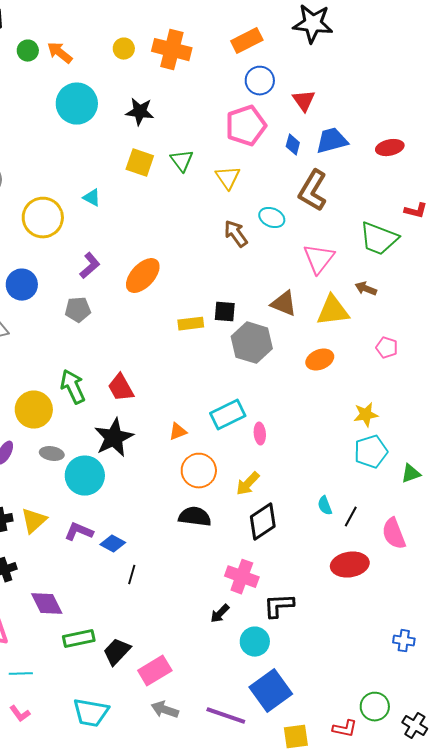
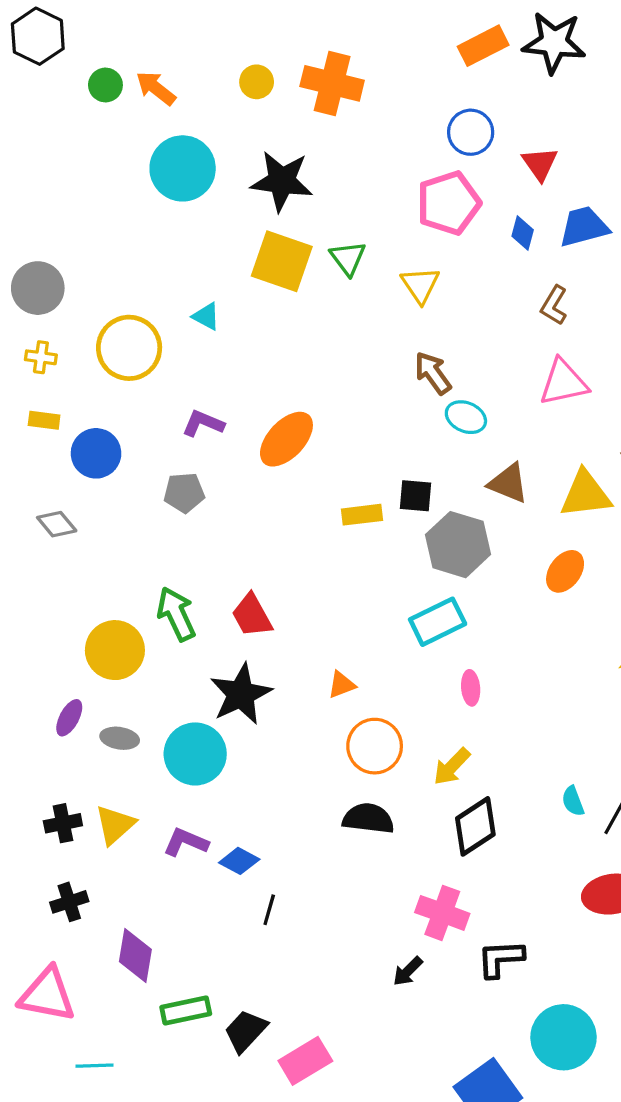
orange rectangle: (247, 41) -> (483, 46), moved
black star: (140, 112) -> (282, 181), size x1.4
yellow square: (140, 163) -> (282, 261), size x1.4
brown L-shape: (313, 191) -> (554, 305), size x0.6
cyan ellipse: (272, 218) -> (466, 417), moved
pink triangle: (319, 259) -> (563, 382), moved, turned 40
purple L-shape: (90, 266) -> (203, 423), turned -116
orange ellipse: (320, 360) -> (565, 571), turned -32
cyan rectangle: (228, 415) -> (438, 622), moved
gray ellipse: (52, 454) -> (120, 738), moved
purple diamond: (47, 604) -> (135, 955), turned 36
cyan circle: (255, 642) -> (563, 1037), moved, size x1.4

